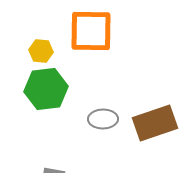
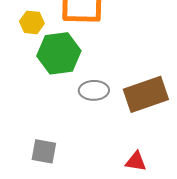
green hexagon: (46, 89) -> (59, 53), moved

